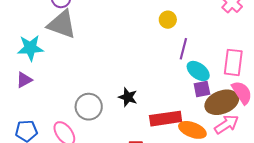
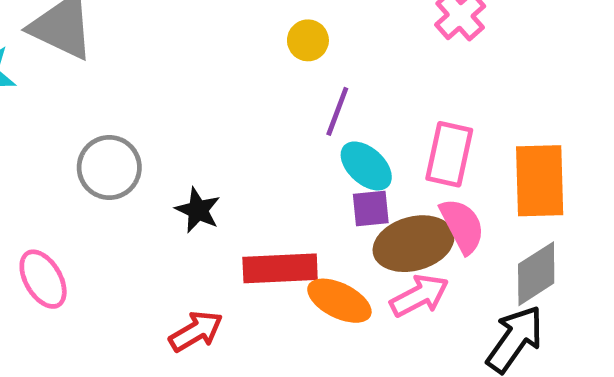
gray circle: (89, 107) -> (109, 167), moved

